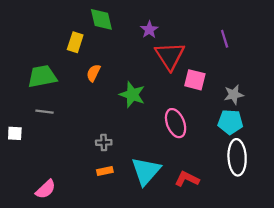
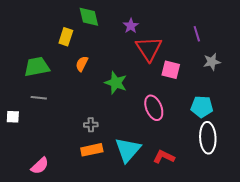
gray star: (234, 95) -> (212, 62), moved
orange rectangle: (105, 171) -> (92, 150), size x1.5

